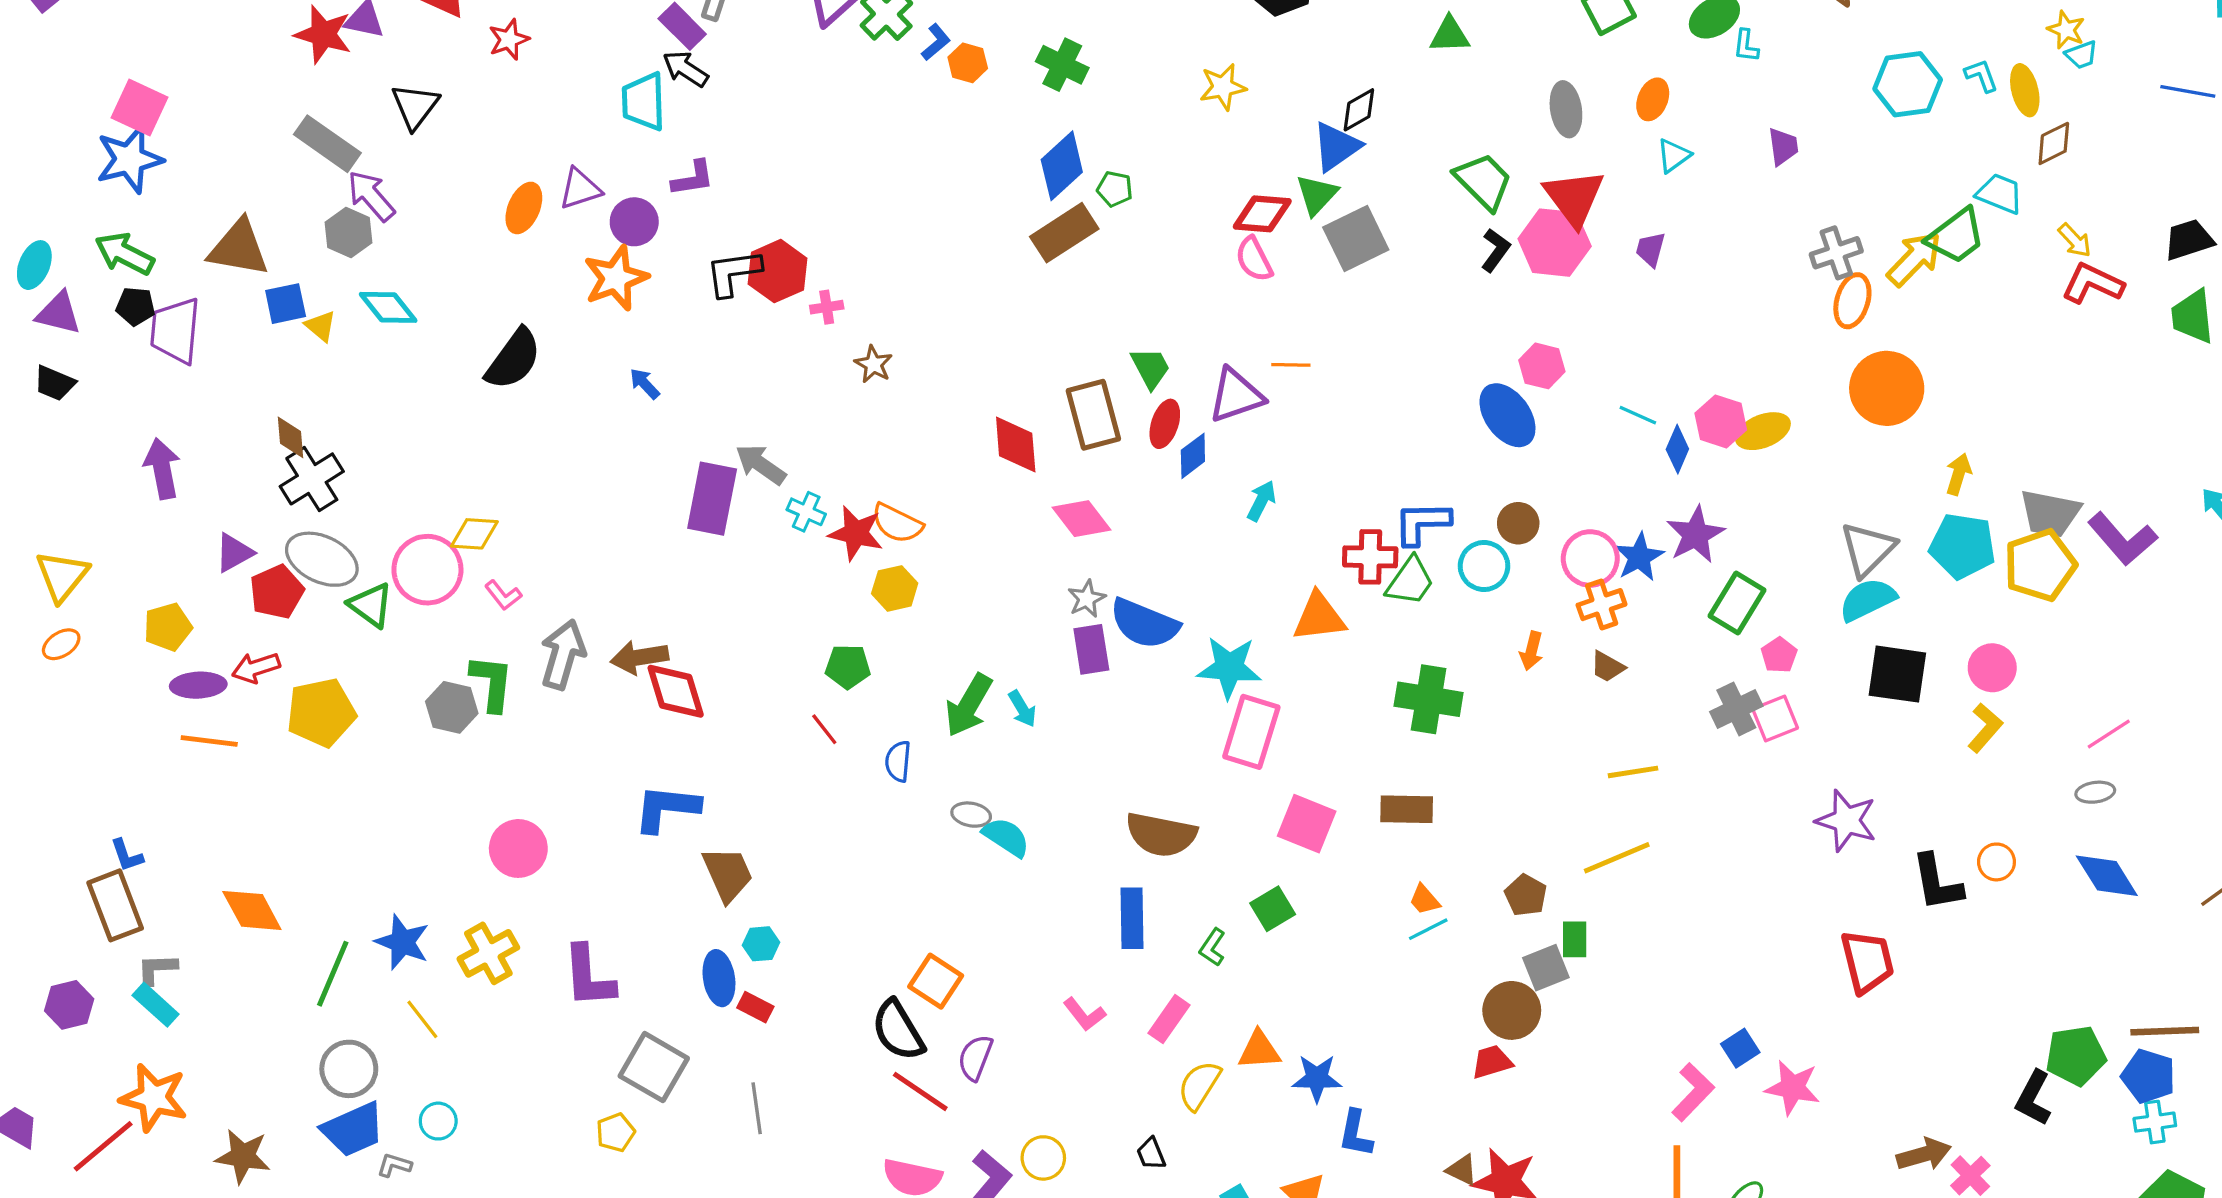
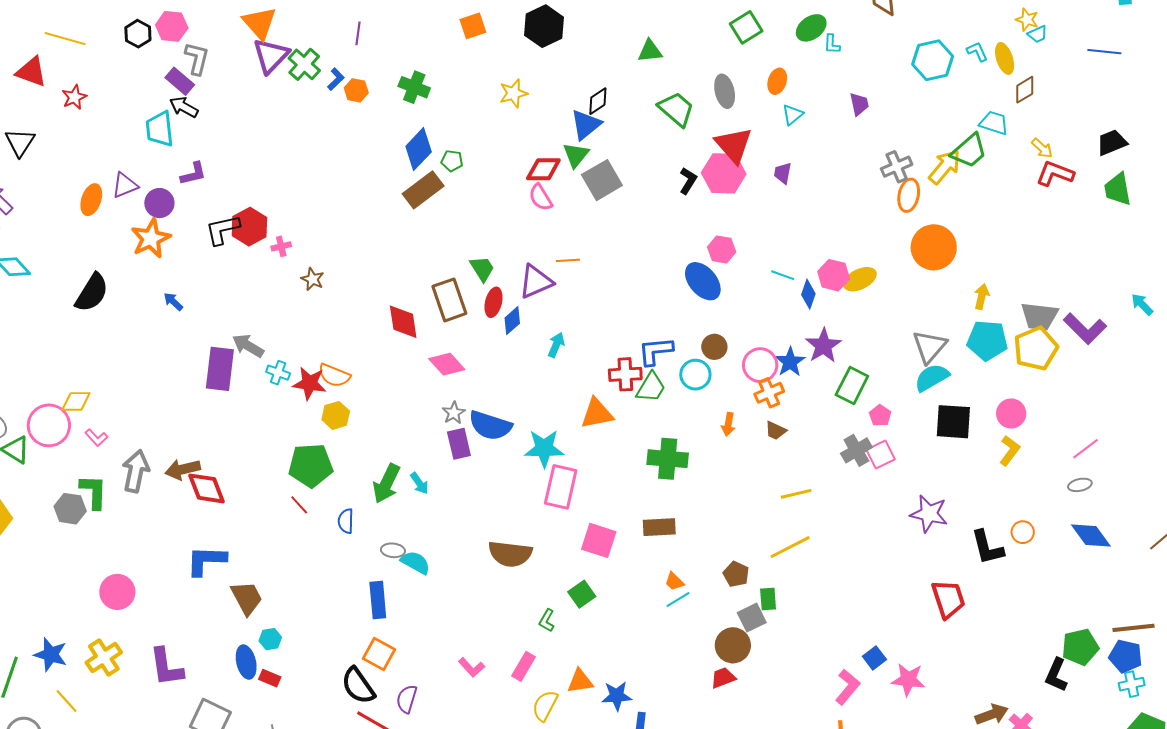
green trapezoid: (1483, 181) -> (676, 109), moved
green pentagon: (848, 667) -> (311, 465), size x1.6
blue rectangle: (1132, 918) -> (378, 600), moved

